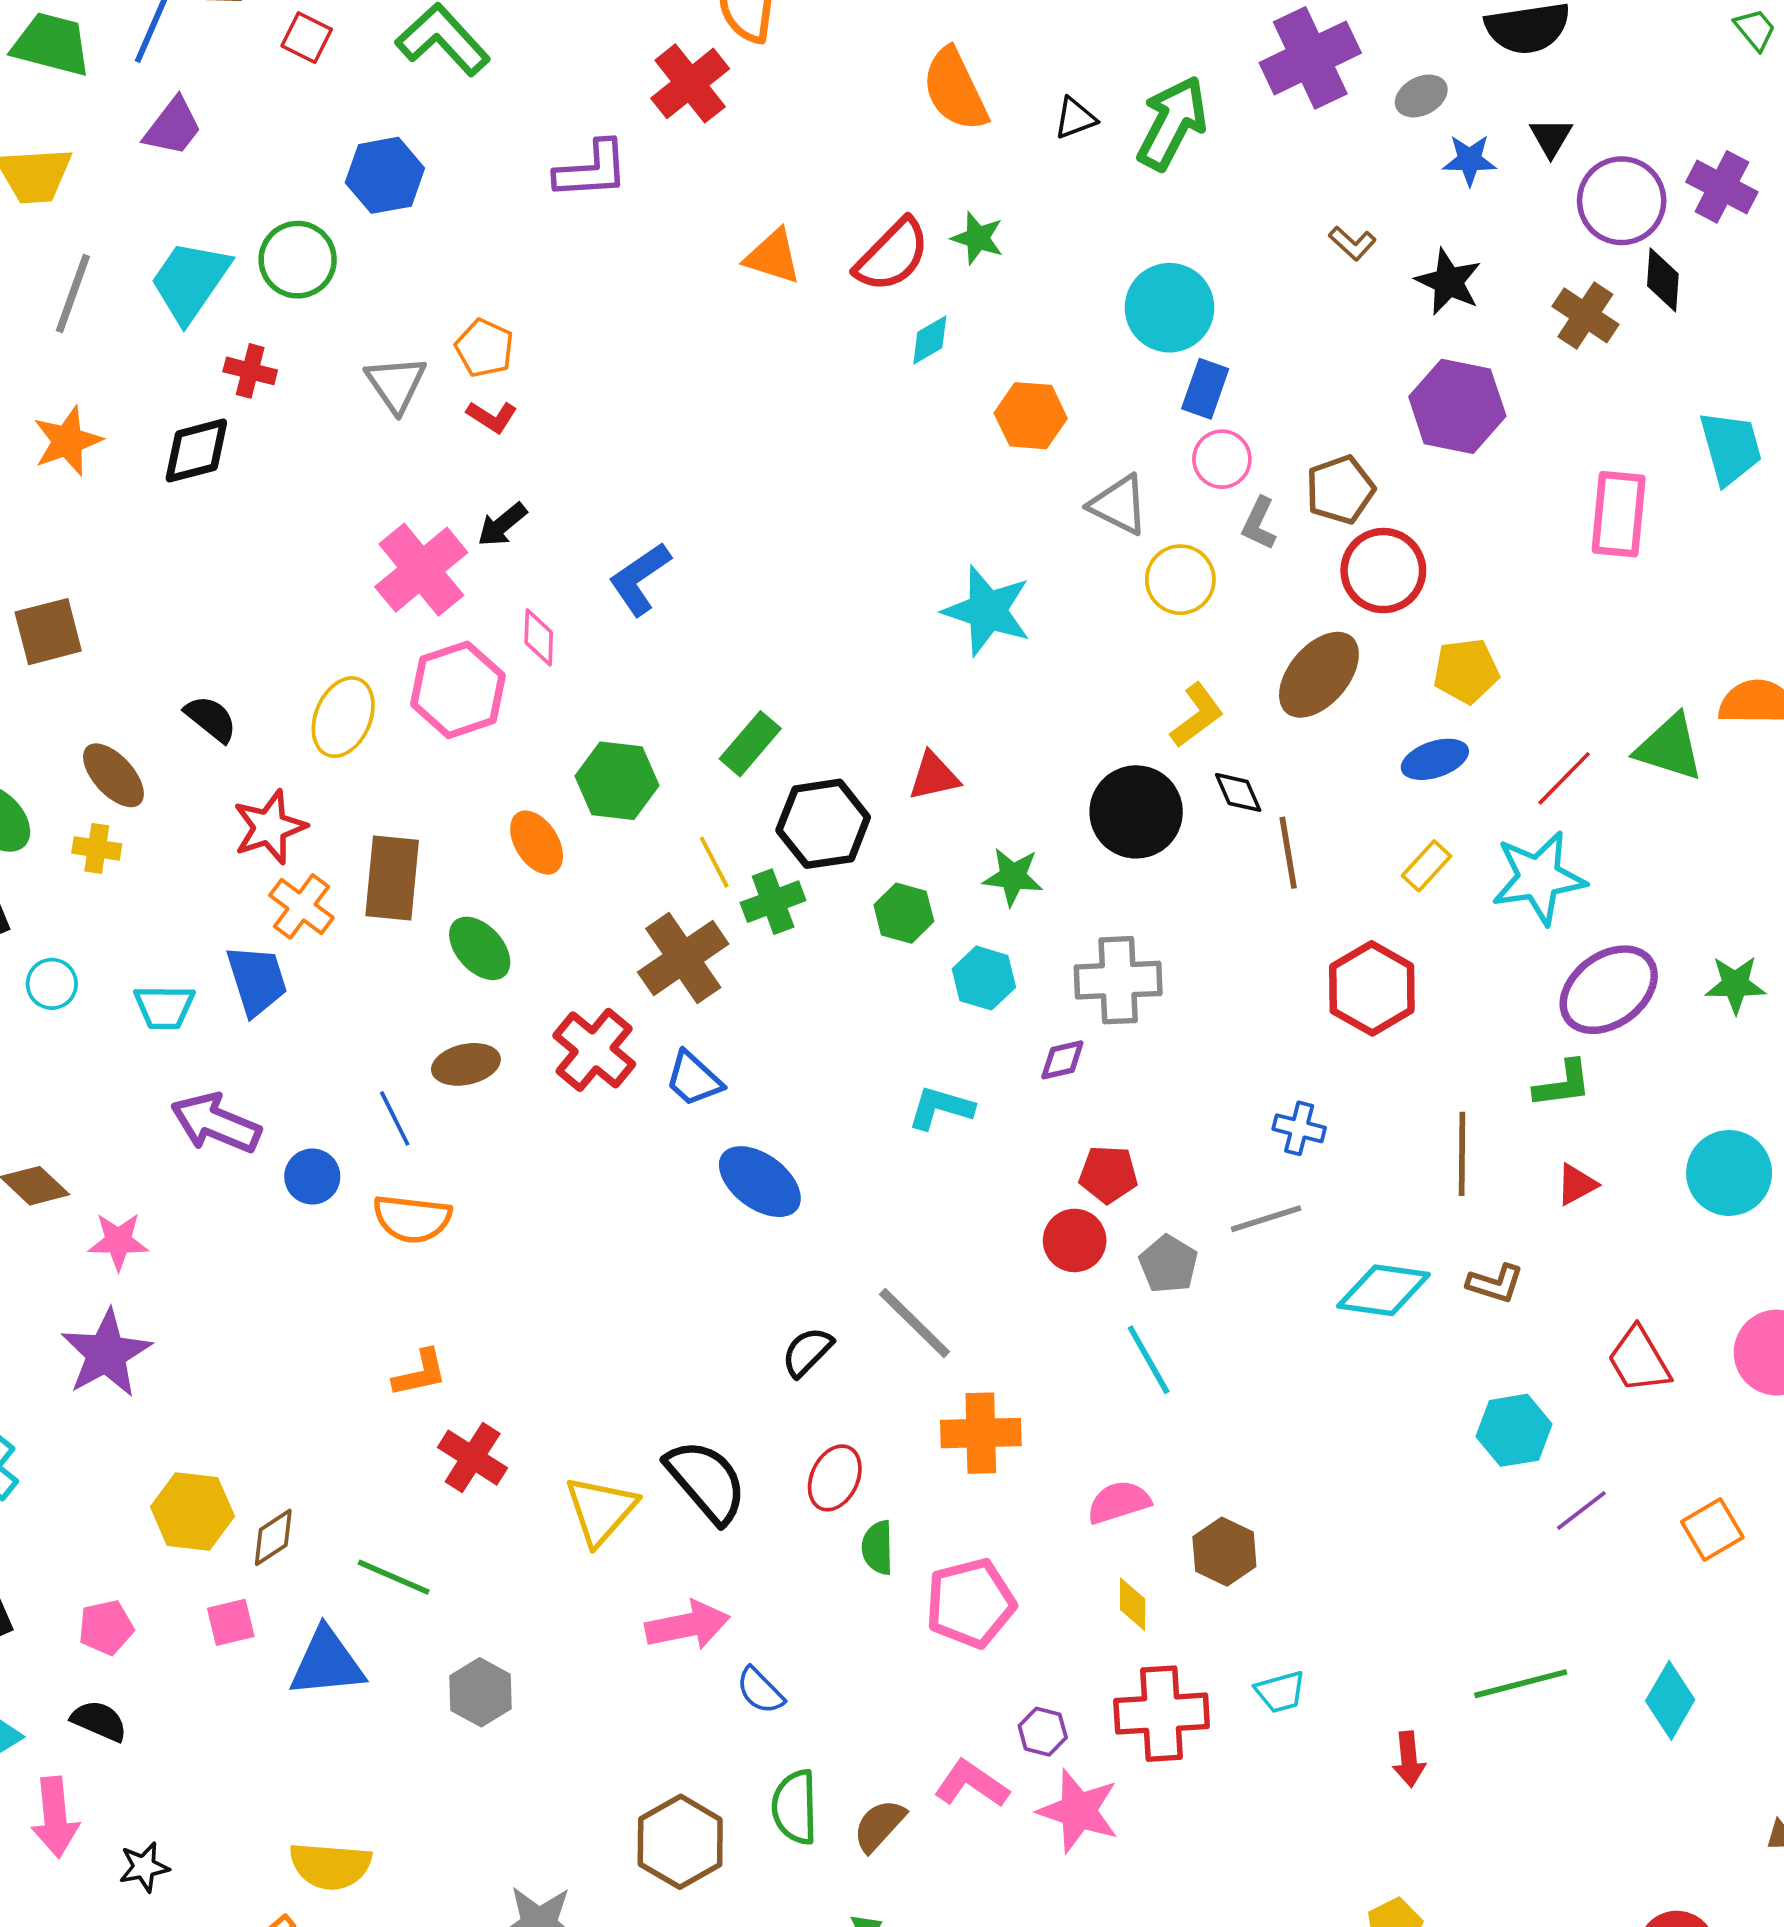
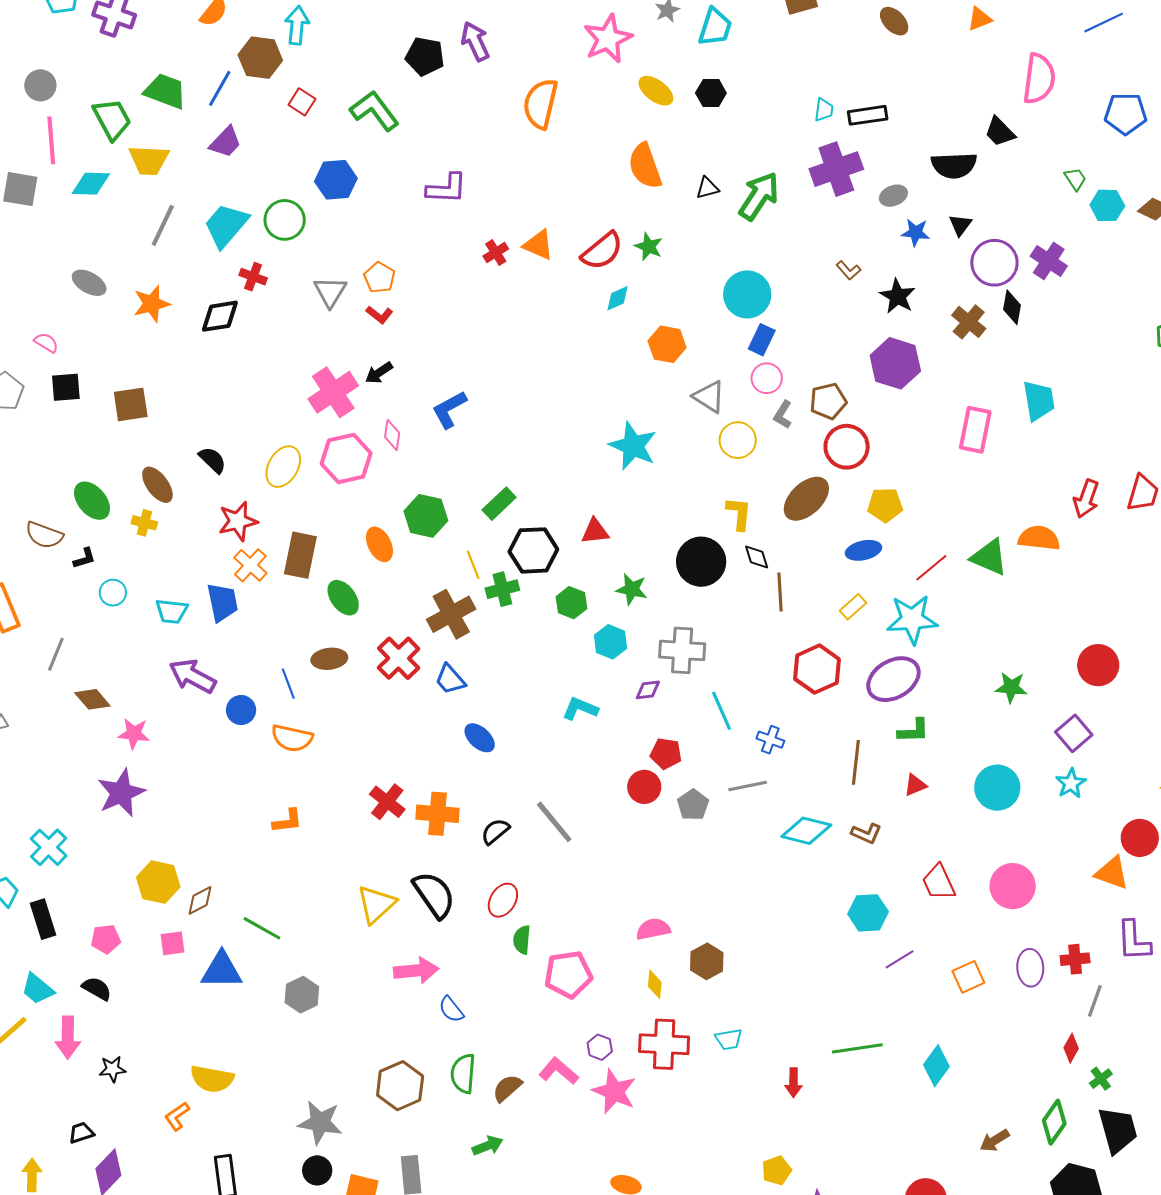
red cross: (690, 83) -> (496, 253), moved, size x0.6
yellow L-shape: (1197, 715) -> (739, 513), turned -54
purple ellipse: (1609, 990) -> (893, 679), moved
blue ellipse: (760, 1182) -> (480, 738), size x0.7
cyan line: (1149, 1360) -> (721, 711), moved
orange cross: (981, 1433) -> (438, 814), moved
red cross: (473, 1458) -> (387, 802), moved

